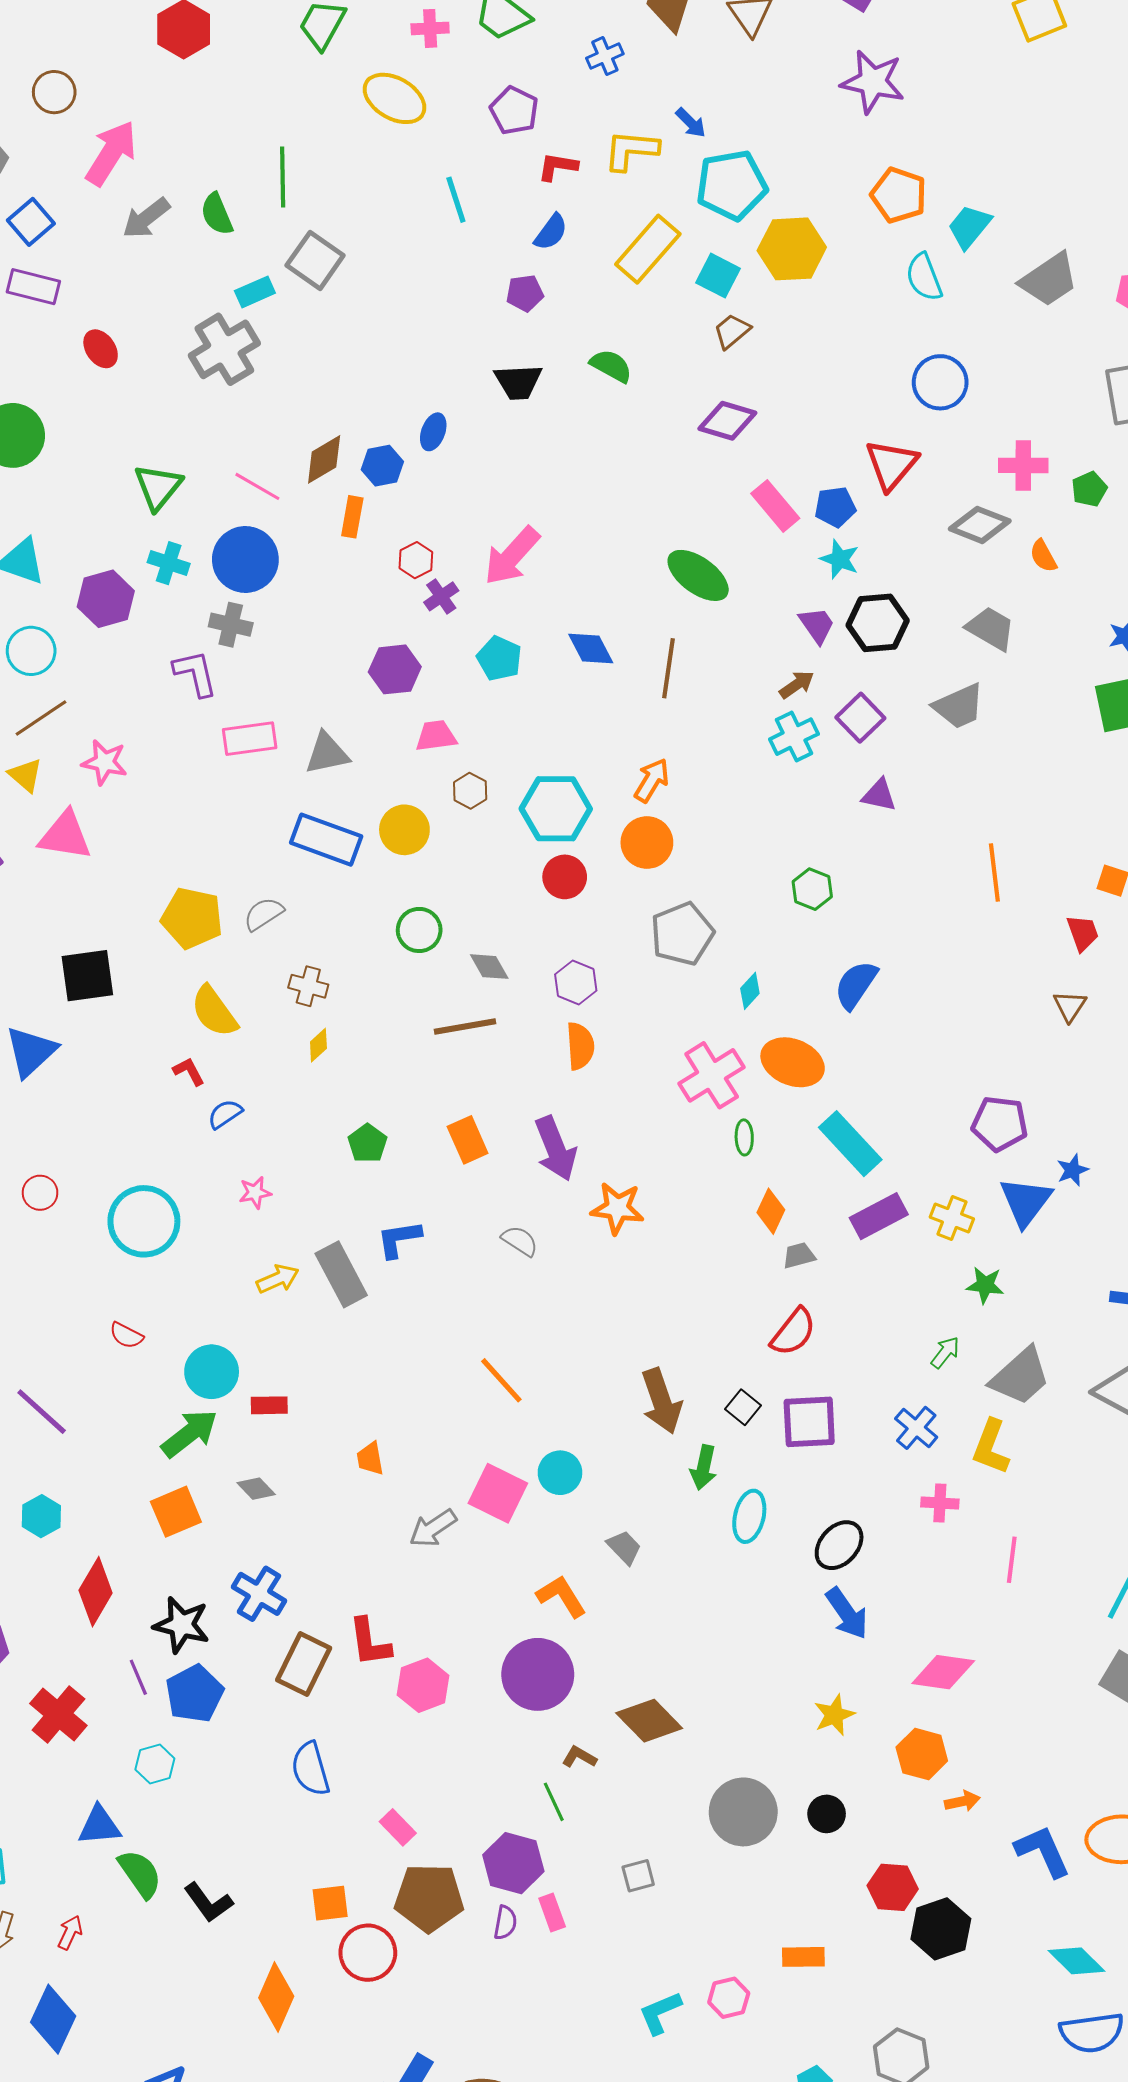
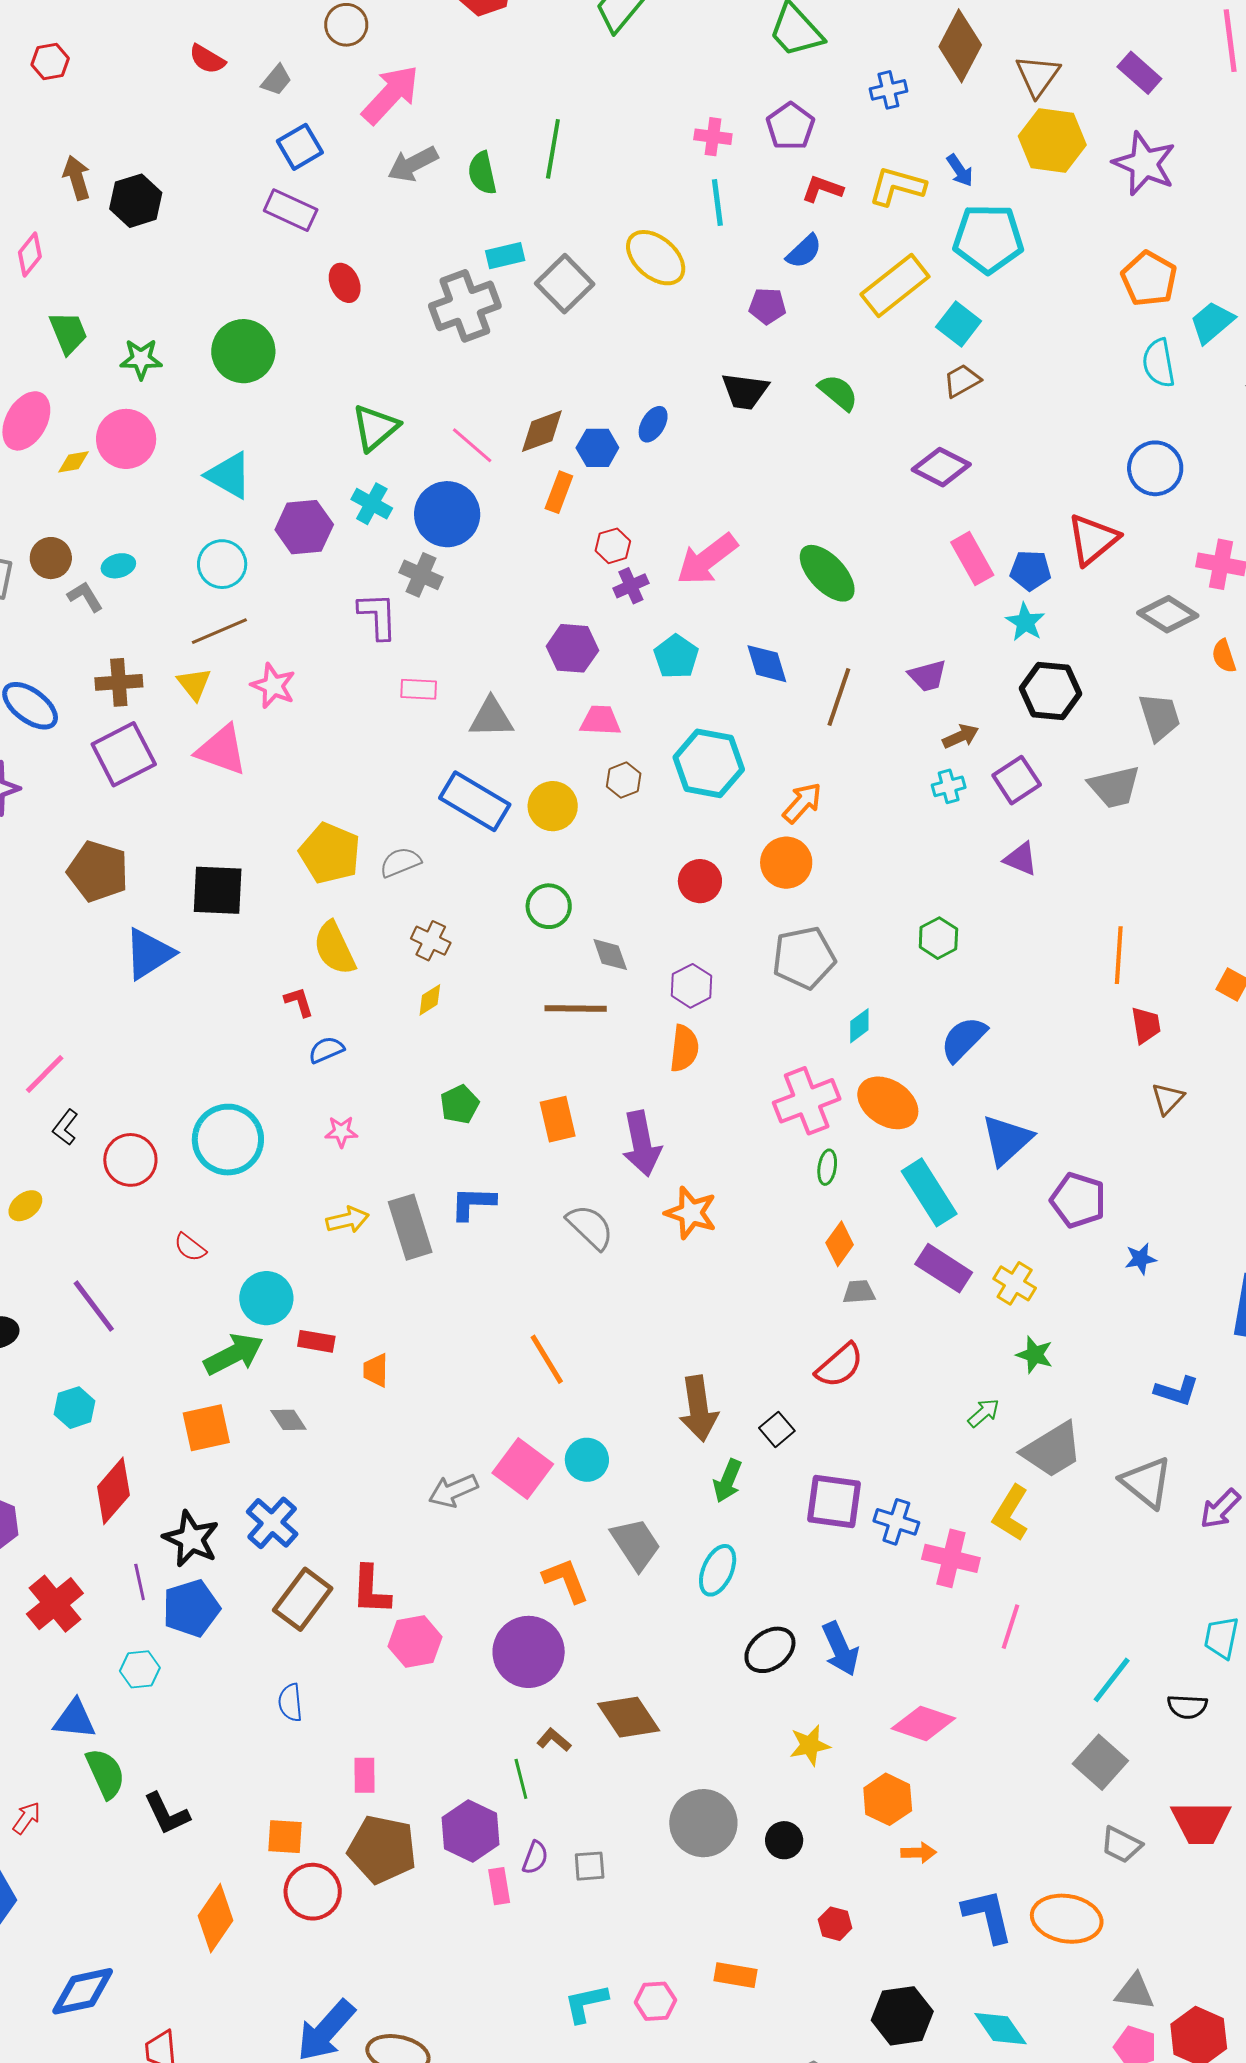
pink cross: (430, 28) -> (713, 137), moved
yellow ellipse: (395, 98) -> (656, 258), moved
yellow hexagon: (792, 249) -> (1052, 140), moved
gray square: (315, 260) -> (565, 284), moved
green ellipse: (698, 575) -> (827, 573), moved
purple trapezoid: (817, 625) -> (927, 676), moved, turned 99
gray trapezoid: (991, 628) -> (1160, 717), turned 32
cyan cross: (794, 737) -> (949, 786), size x0.7
pink rectangle: (250, 739) -> (419, 689), size x0.7
cyan hexagon: (556, 809) -> (709, 763), moved
red trapezoid: (1083, 933) -> (1146, 1025), moved
red circle: (40, 1193) -> (130, 1160), moved, size x1.5
blue triangle: (1026, 1202) -> (1007, 1140), moved
purple rectangle: (879, 1216) -> (944, 1268), turned 50
gray semicircle: (520, 1241) -> (590, 1227), size x1.4
purple square: (809, 1422) -> (834, 1501), moved
blue cross: (916, 1428) -> (896, 1522), moved, turned -33
orange trapezoid: (370, 1459) -> (376, 1370), moved
pink cross: (940, 1503) -> (951, 1558), size x1.5
cyan ellipse: (749, 1516) -> (718, 1570), moved
black ellipse: (839, 1545) -> (770, 1650), moved
gray trapezoid: (624, 1547) -> (636, 1544), size x1.5
blue semicircle: (311, 1769) -> (290, 1702), size x0.7
pink rectangle: (398, 1827) -> (364, 1775), turned 33
red hexagon: (893, 1887) -> (835, 1924), size x0.7
purple semicircle: (505, 1923) -> (535, 1858), moved
black hexagon: (941, 1929) -> (902, 2016), moved

